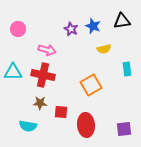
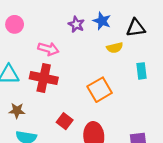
black triangle: (122, 21) -> (136, 28), moved
brown star: (40, 103) -> (17, 111), moved
red square: (61, 112) -> (65, 121), turned 32

